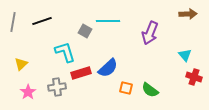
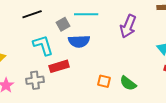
black line: (42, 21) -> (32, 14), moved
gray square: (85, 31) -> (63, 24), turned 32
blue semicircle: (108, 68) -> (79, 41), moved, turned 40

